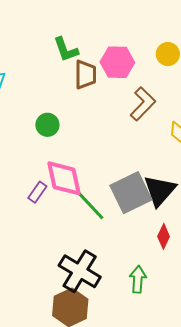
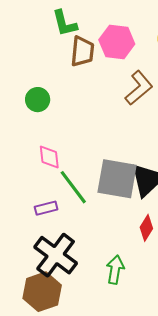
pink diamond: (64, 178) -> (49, 157), size x0.6
purple rectangle: (37, 192) -> (46, 208), moved, turned 35
gray square: (131, 193) -> (117, 179), turned 30

